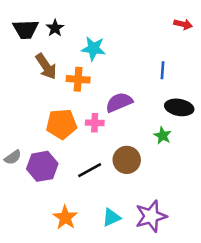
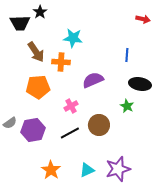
black star: (55, 28) -> (40, 12), moved
pink cross: (95, 123) -> (71, 106), moved, turned -32
orange pentagon: (61, 124) -> (38, 87), moved

